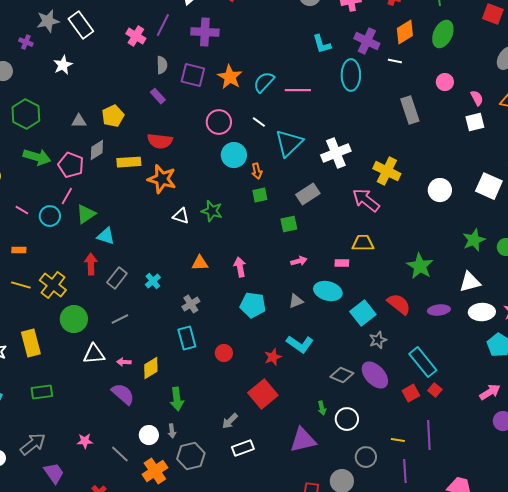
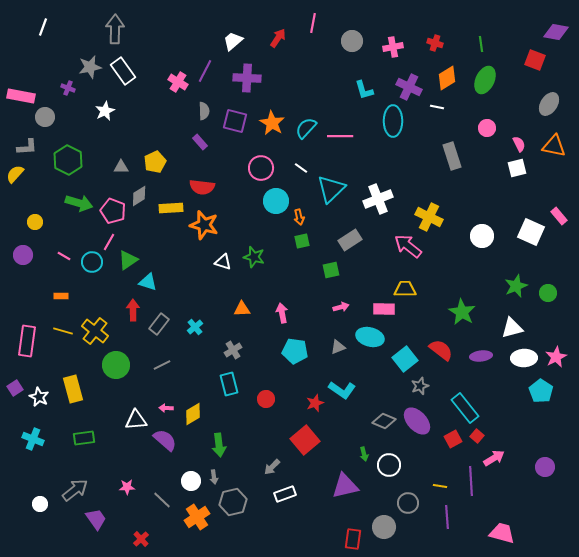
pink rectangle: (342, 263) -> (384, 309), size x1.5
white triangle: (94, 354) -> (136, 420), moved
pink arrow: (490, 392) -> (494, 458), moved

